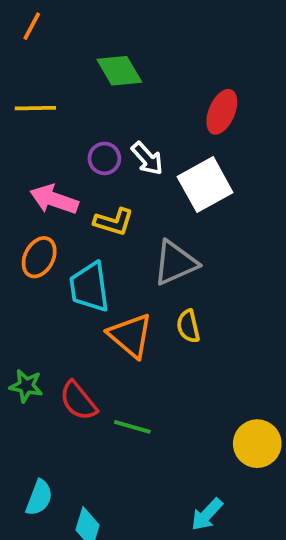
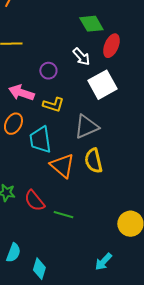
green diamond: (119, 71) -> (91, 24), moved
white arrow: (147, 158) -> (81, 57), moved
yellow semicircle: (188, 326) -> (93, 161), size x1.4

